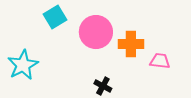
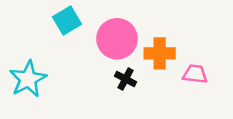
black cross: (103, 86) -> (126, 79), moved

